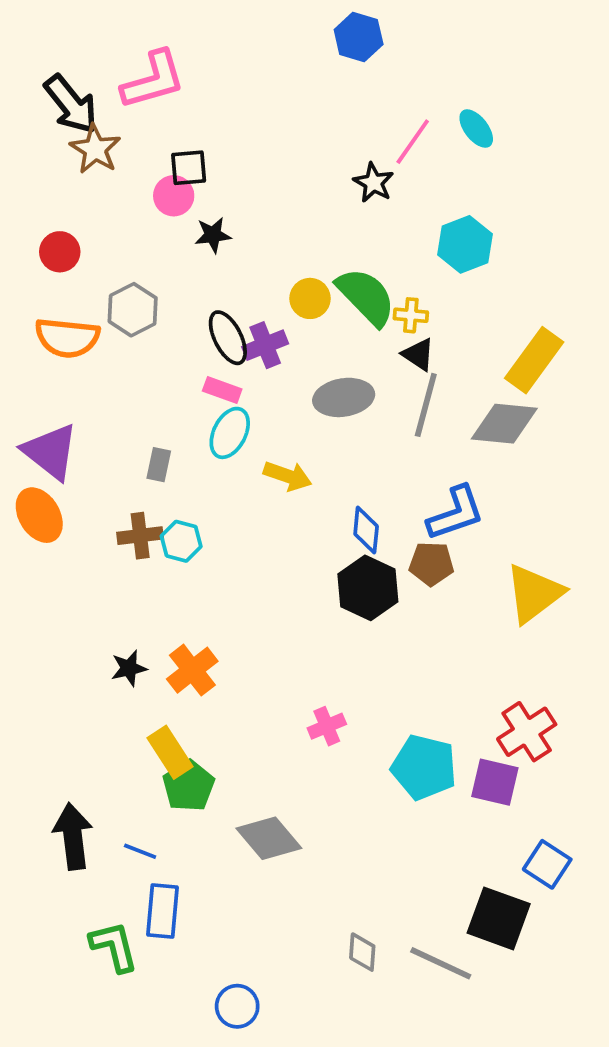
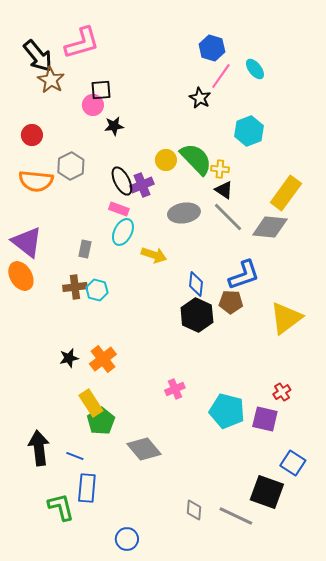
blue hexagon: (359, 37) -> (212, 48), moved
gray line: (426, 405) -> (228, 217), turned -60
red cross: (527, 732) -> (282, 392), size x0.6

